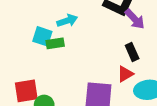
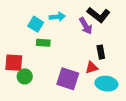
purple arrow: (135, 19) -> (86, 26), moved
green rectangle: (55, 43) -> (43, 43), moved

